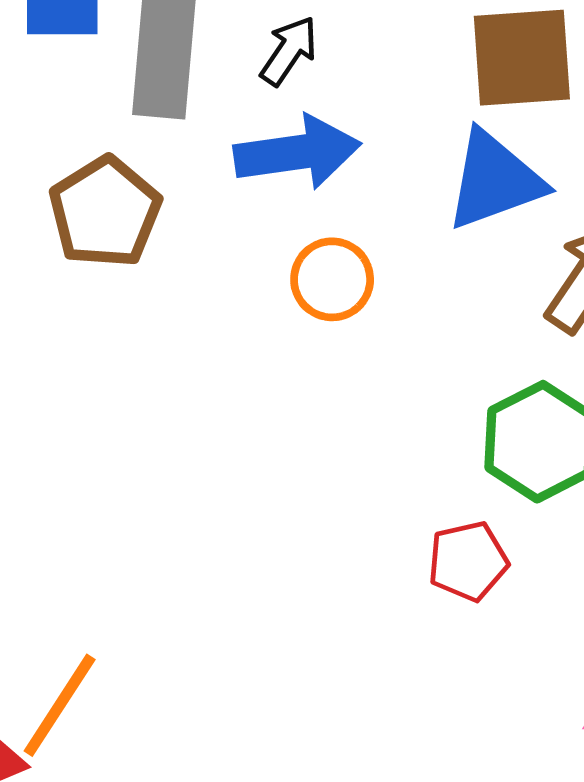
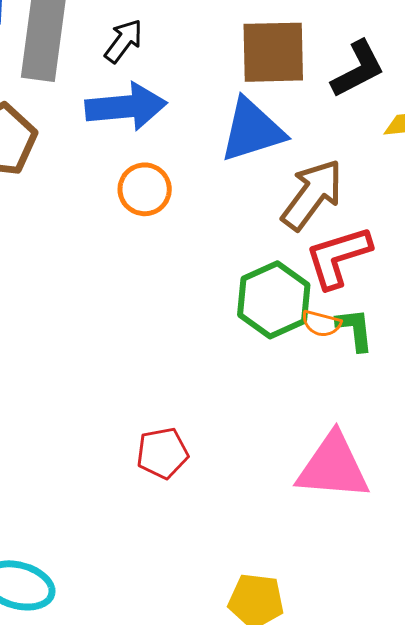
red pentagon: (468, 561) -> (162, 453), moved

